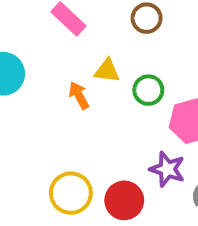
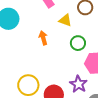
yellow triangle: (107, 71) -> (65, 20), moved

